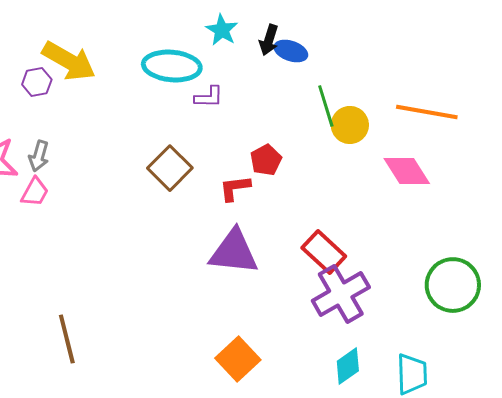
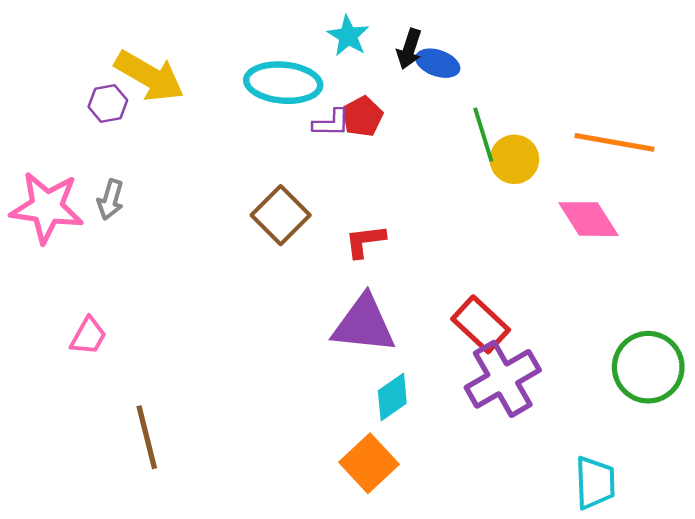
red pentagon: (266, 160) -> (362, 116), moved
pink trapezoid: (35, 192) -> (88, 336), moved
cyan diamond: (348, 366) -> (392, 397), moved

